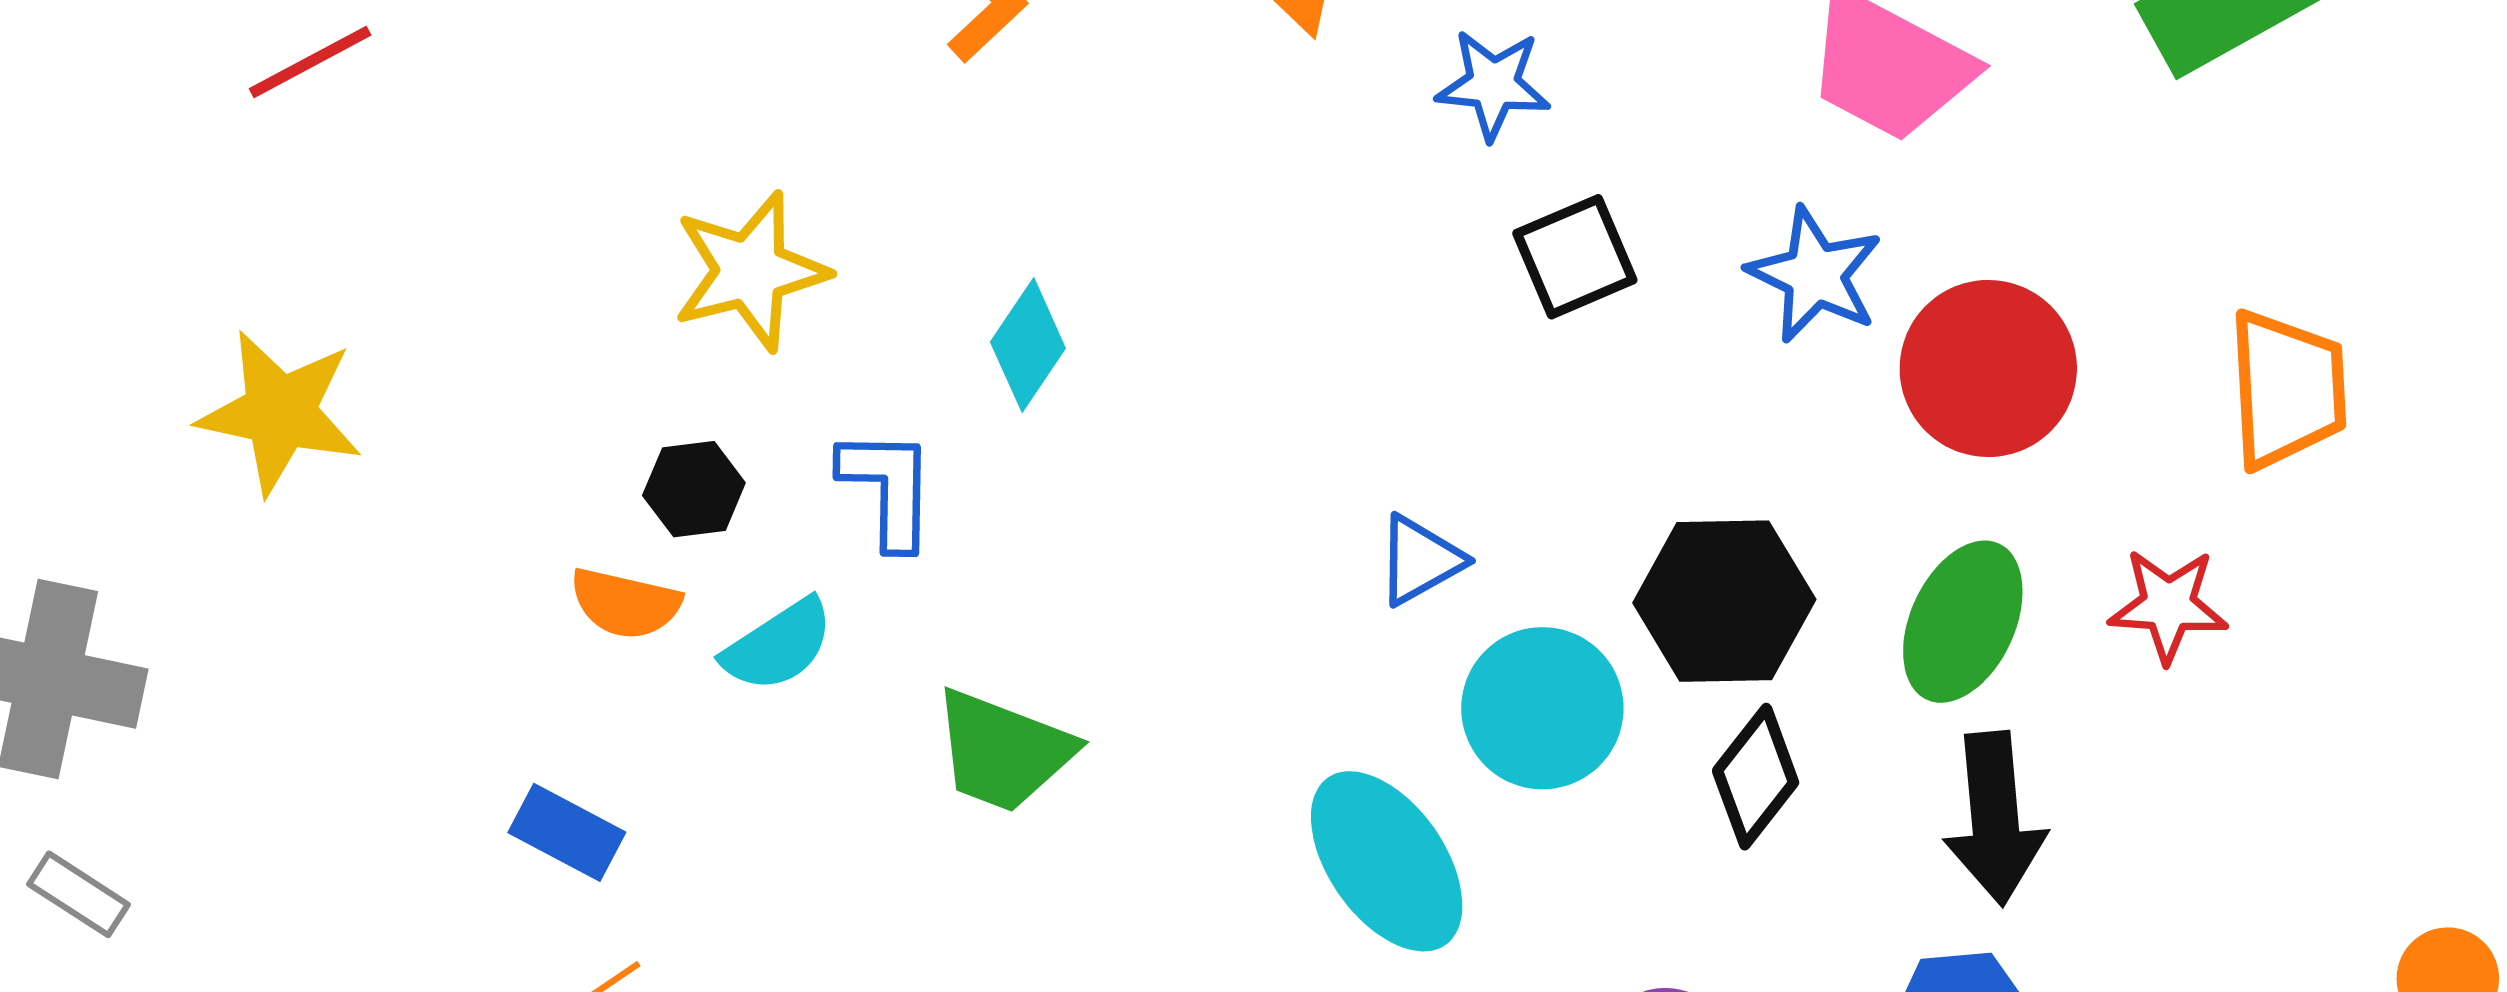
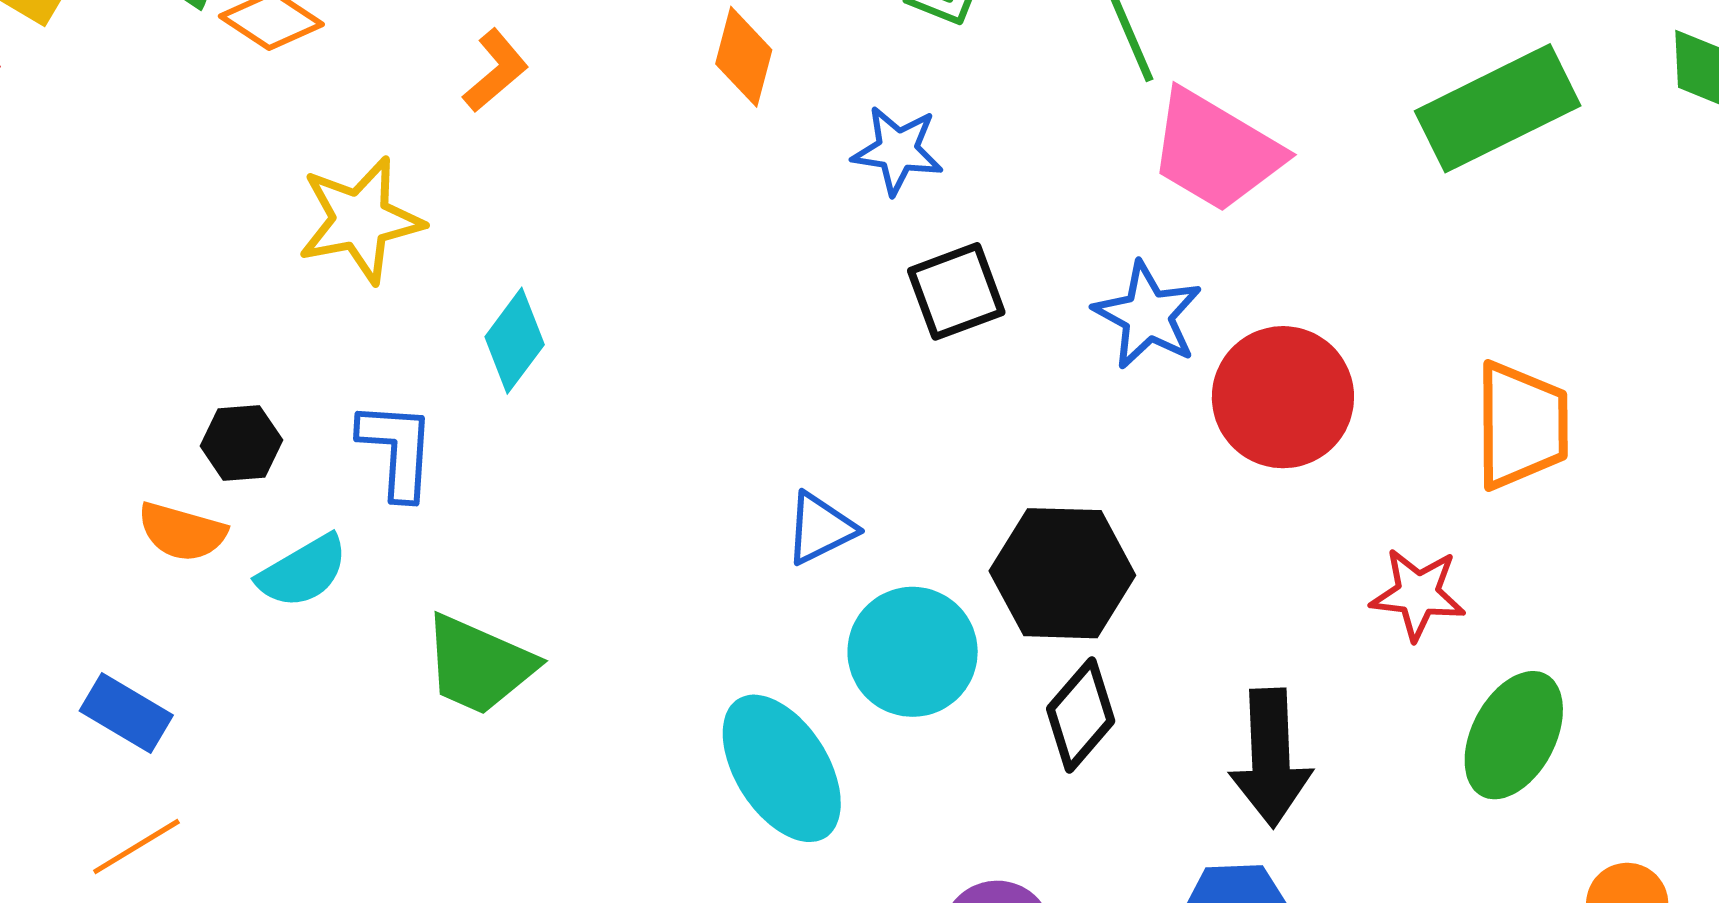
yellow star: (750, 271) -> (360, 220), moved
green ellipse: (1963, 622) -> (1514, 735), moved

